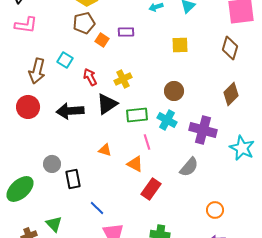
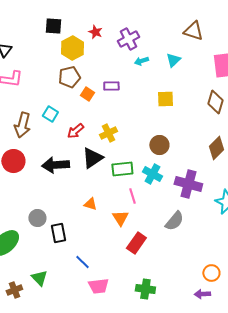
red arrow: (90, 77) -> (75, 131), turned -102
orange triangle: (135, 164) -> (120, 218), turned 30
orange circle: (215, 210) -> (211, 273), moved

